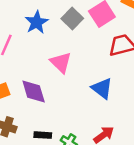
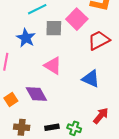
gray square: (72, 18) -> (54, 28), turned -30

